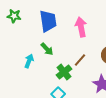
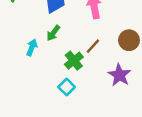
green arrow: (47, 49) -> (53, 33), turned 80

